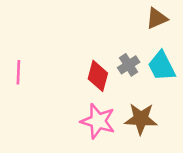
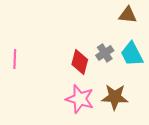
brown triangle: (157, 18) -> (128, 15), turned 30

